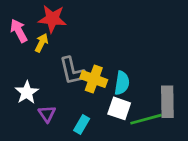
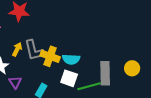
yellow arrow: (42, 43) -> (17, 49), moved
cyan semicircle: (122, 83) -> (71, 59), turned 84

